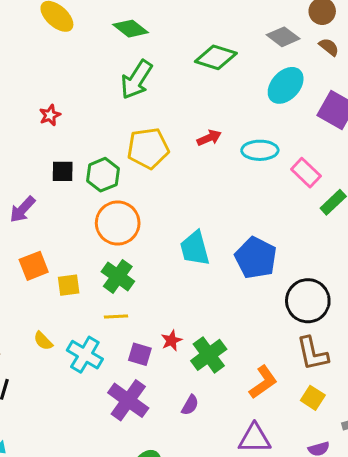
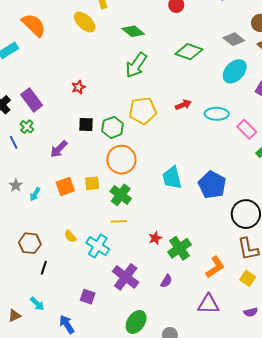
yellow square: (69, 285) -> (92, 183), moved
purple square: (140, 354) -> (88, 297), moved

